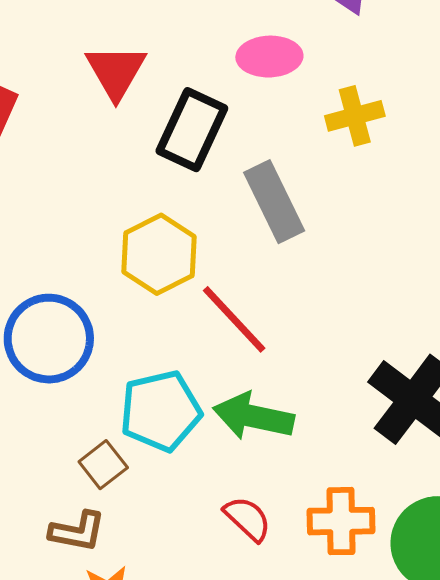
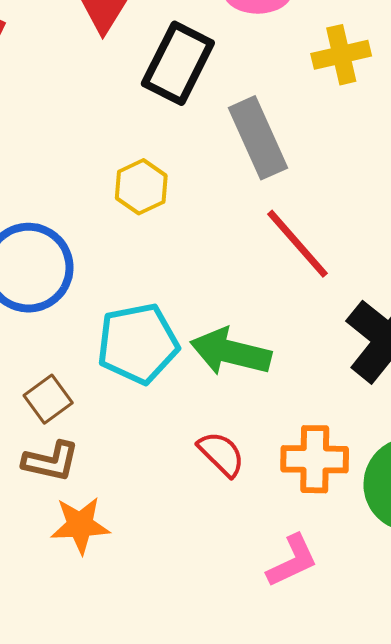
yellow hexagon: (159, 254) -> (141, 187), size x0.7
red line: (234, 319) -> (298, 244), moved
brown square: (103, 465) -> (48, 399), moved

